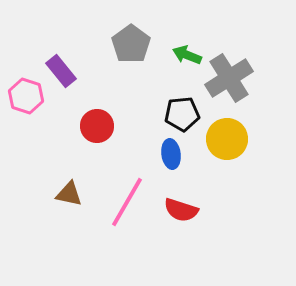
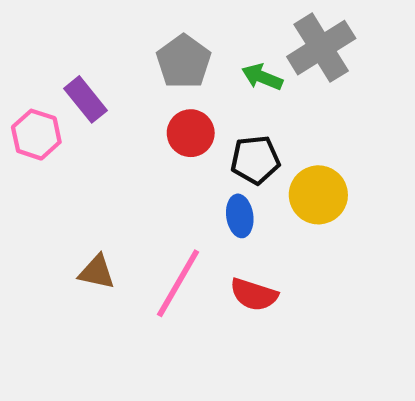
gray cross: (229, 78) -> (321, 48), moved
red circle: (97, 126) -> (191, 133), moved

